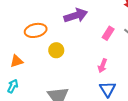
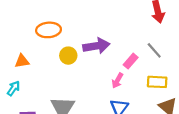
purple arrow: (76, 15) -> (96, 46), moved
pink rectangle: (108, 33) -> (131, 61), moved

